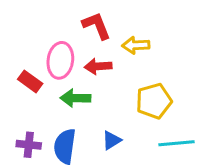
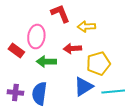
red arrow: (98, 66) -> (72, 49), moved
blue triangle: (112, 140) -> (83, 87), moved, size x1.5

